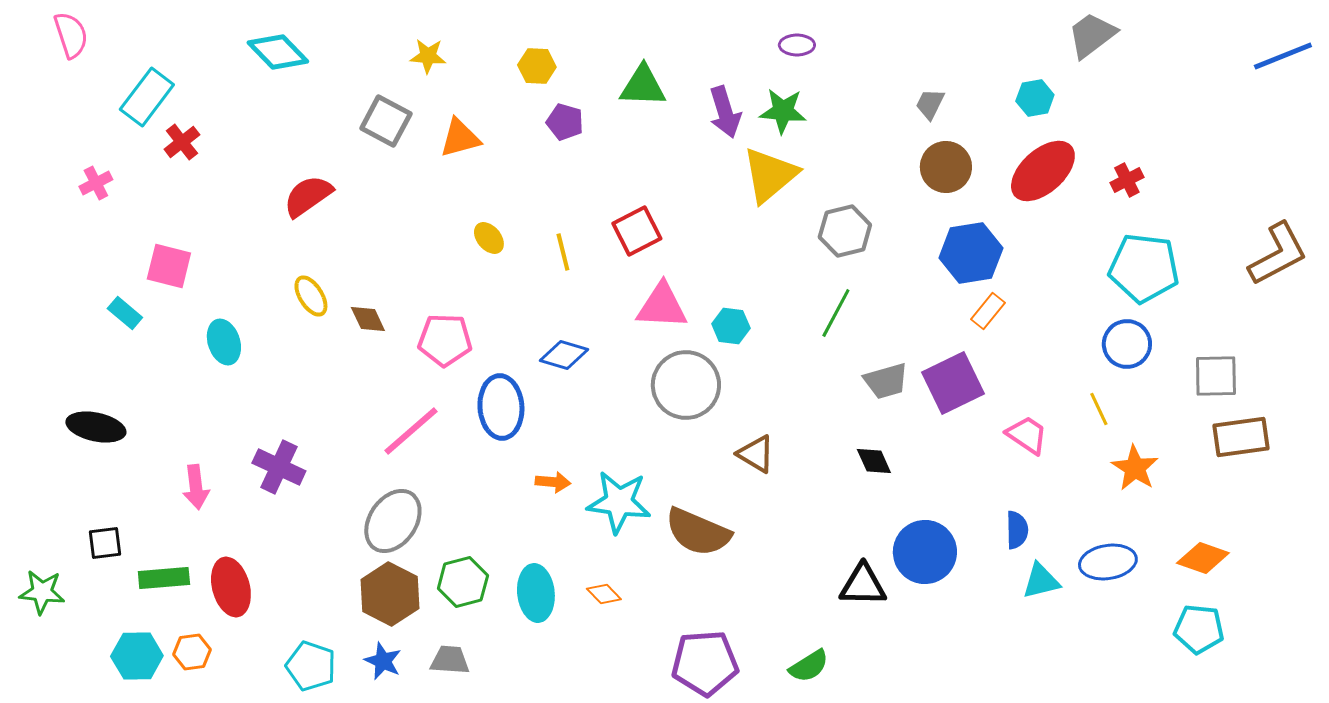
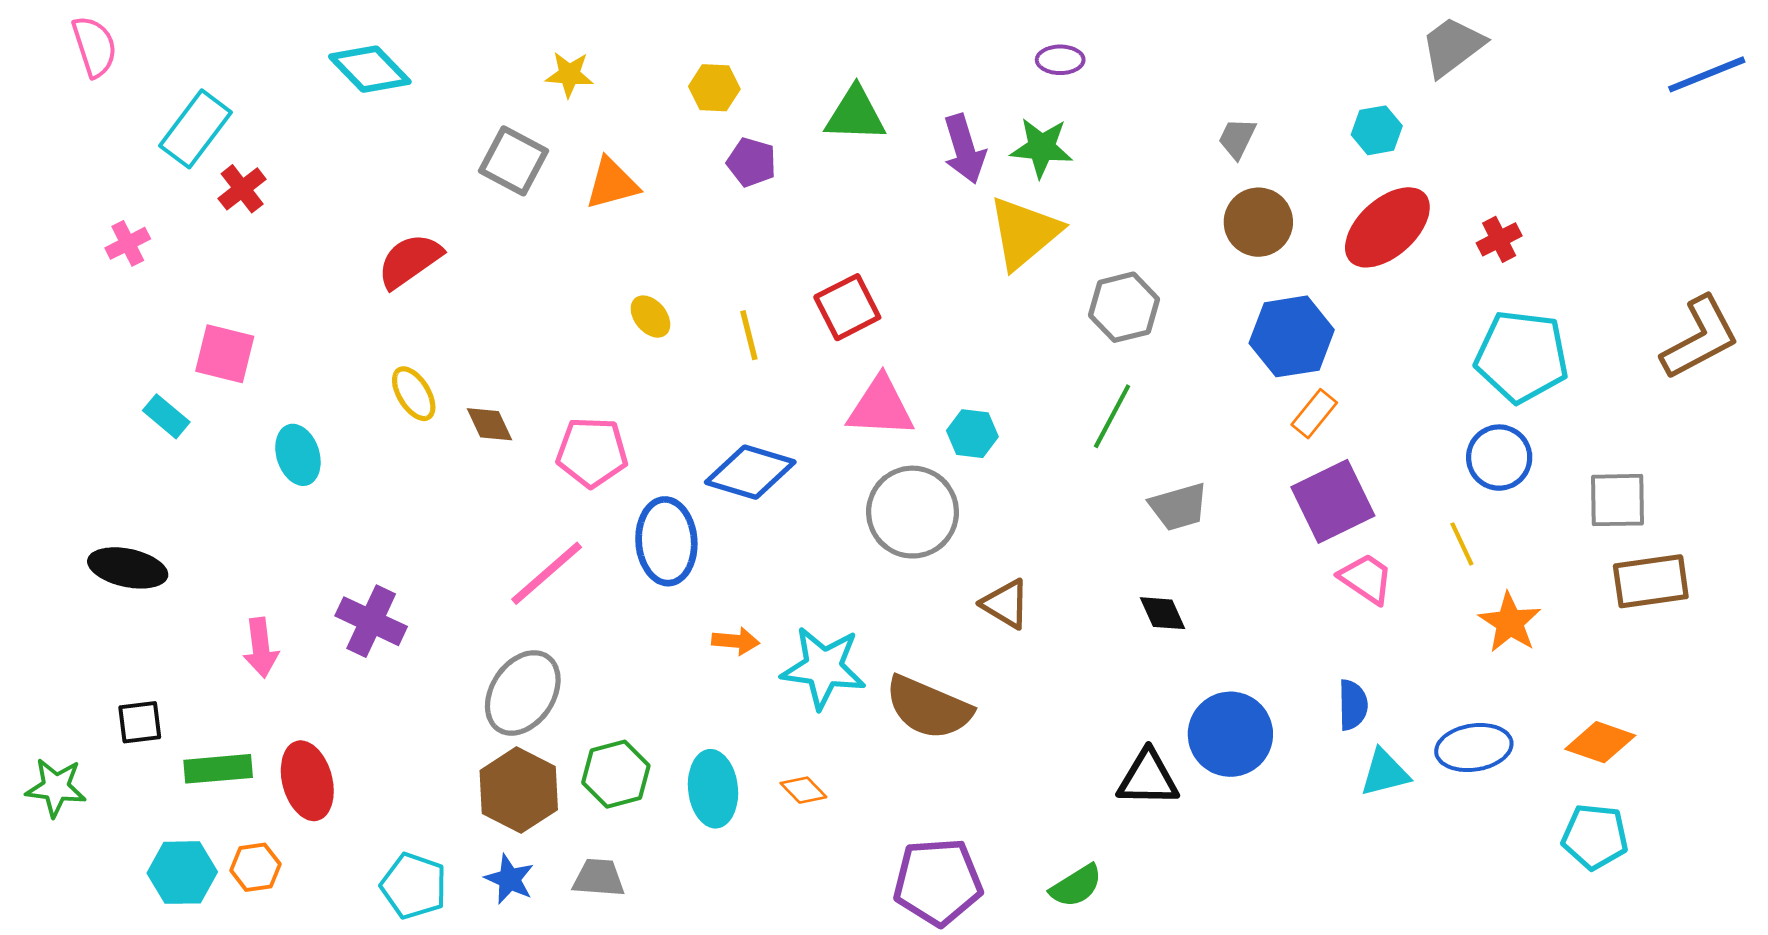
blue diamond: (564, 355) -> (750, 472), size x1.4
purple square: (953, 383) -> (1333, 501), moved

